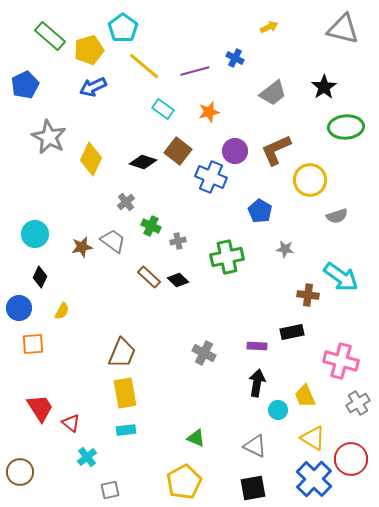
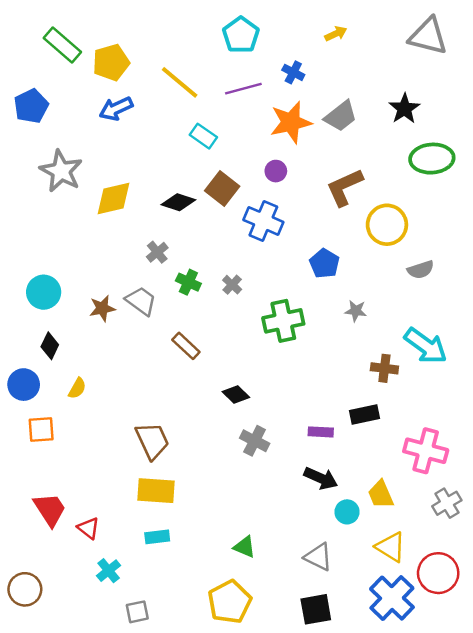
cyan pentagon: (123, 28) -> (241, 35), moved
orange star: (209, 112) -> (291, 122), moved, size x1.6
purple circle: (235, 151) -> (276, 171), moved, size x0.7
yellow diamond: (91, 159) -> (114, 199), turned 52
gray cross: (178, 241) -> (232, 285), moved, turned -35
black diamond: (178, 280) -> (236, 395), moved
brown trapezoid: (122, 353) -> (152, 441), turned -48
black arrow: (257, 383) -> (321, 478), turned 104
yellow rectangle: (125, 393) -> (156, 491), turned -76

